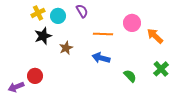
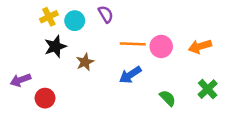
pink circle: (132, 23) -> (161, 46), moved
orange arrow: (155, 36) -> (200, 46), turned -60
blue arrow: (101, 58) -> (130, 75), turned -48
purple arrow: (16, 87) -> (20, 80), moved

